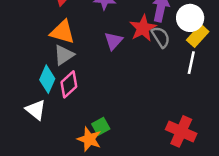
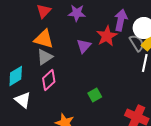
gray semicircle: (161, 37) -> (137, 43), moved
cyan diamond: (47, 79) -> (16, 76), moved, turned 35
green square: (101, 126) -> (95, 95), moved

